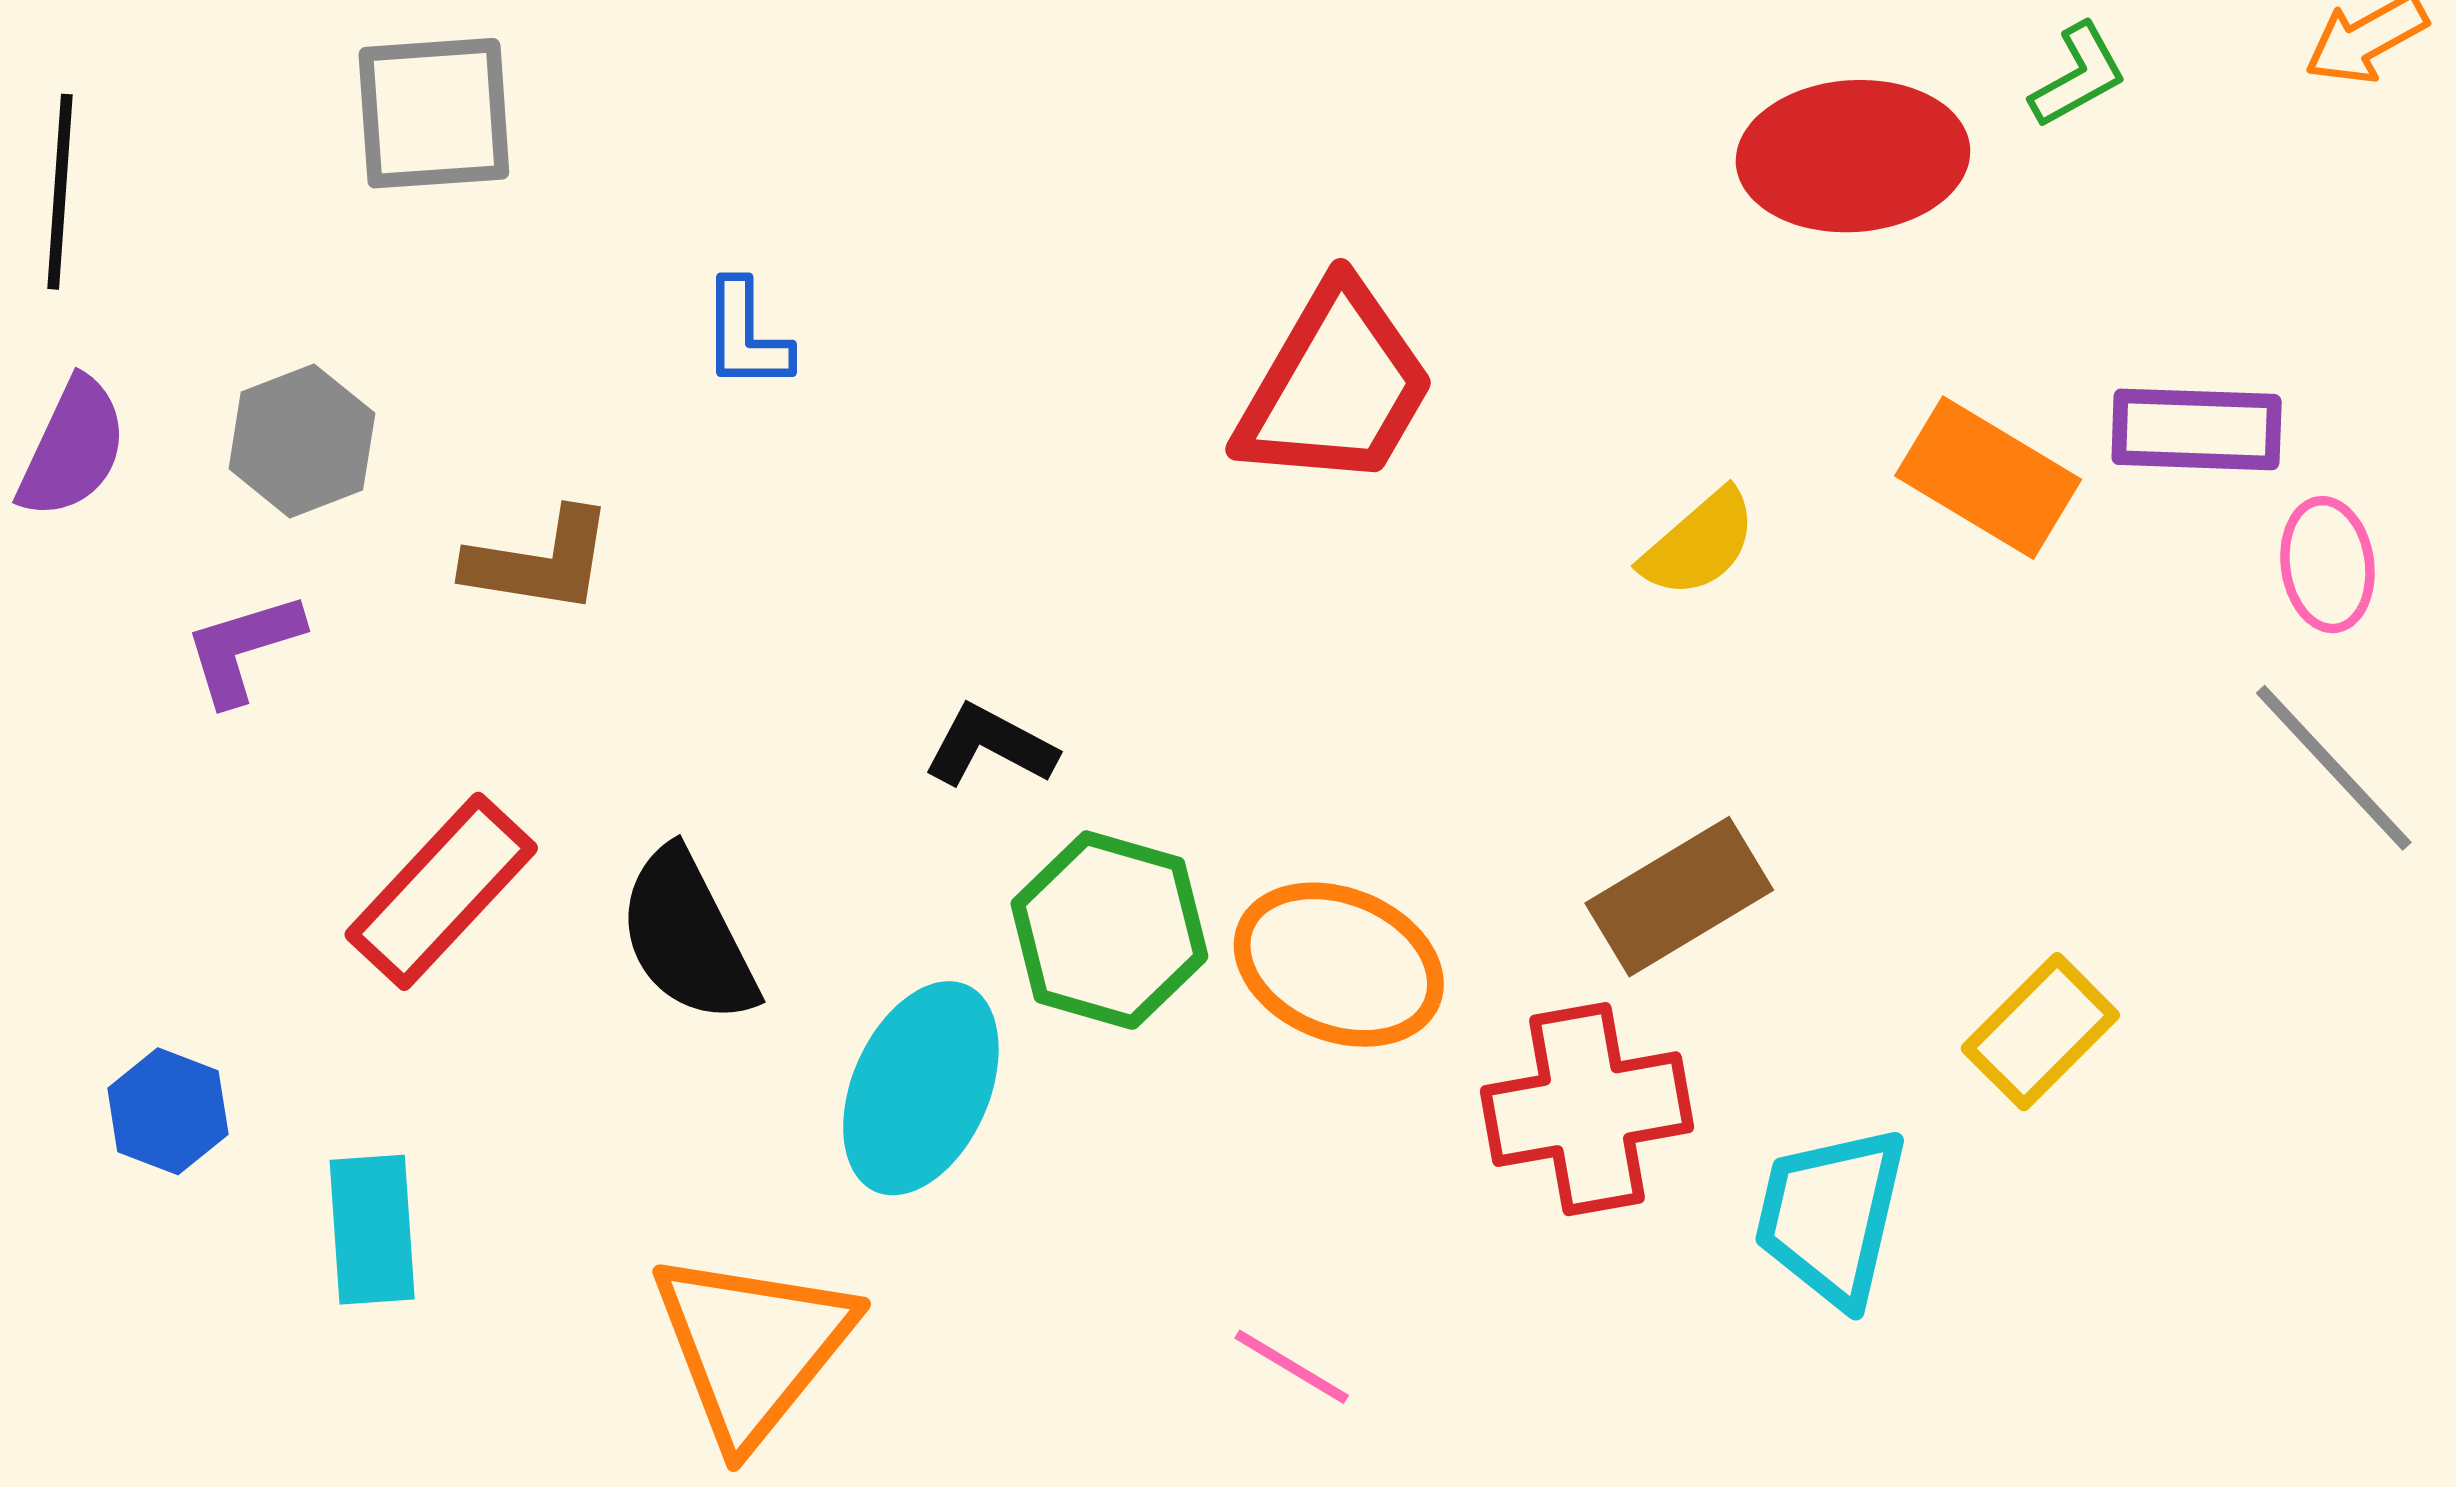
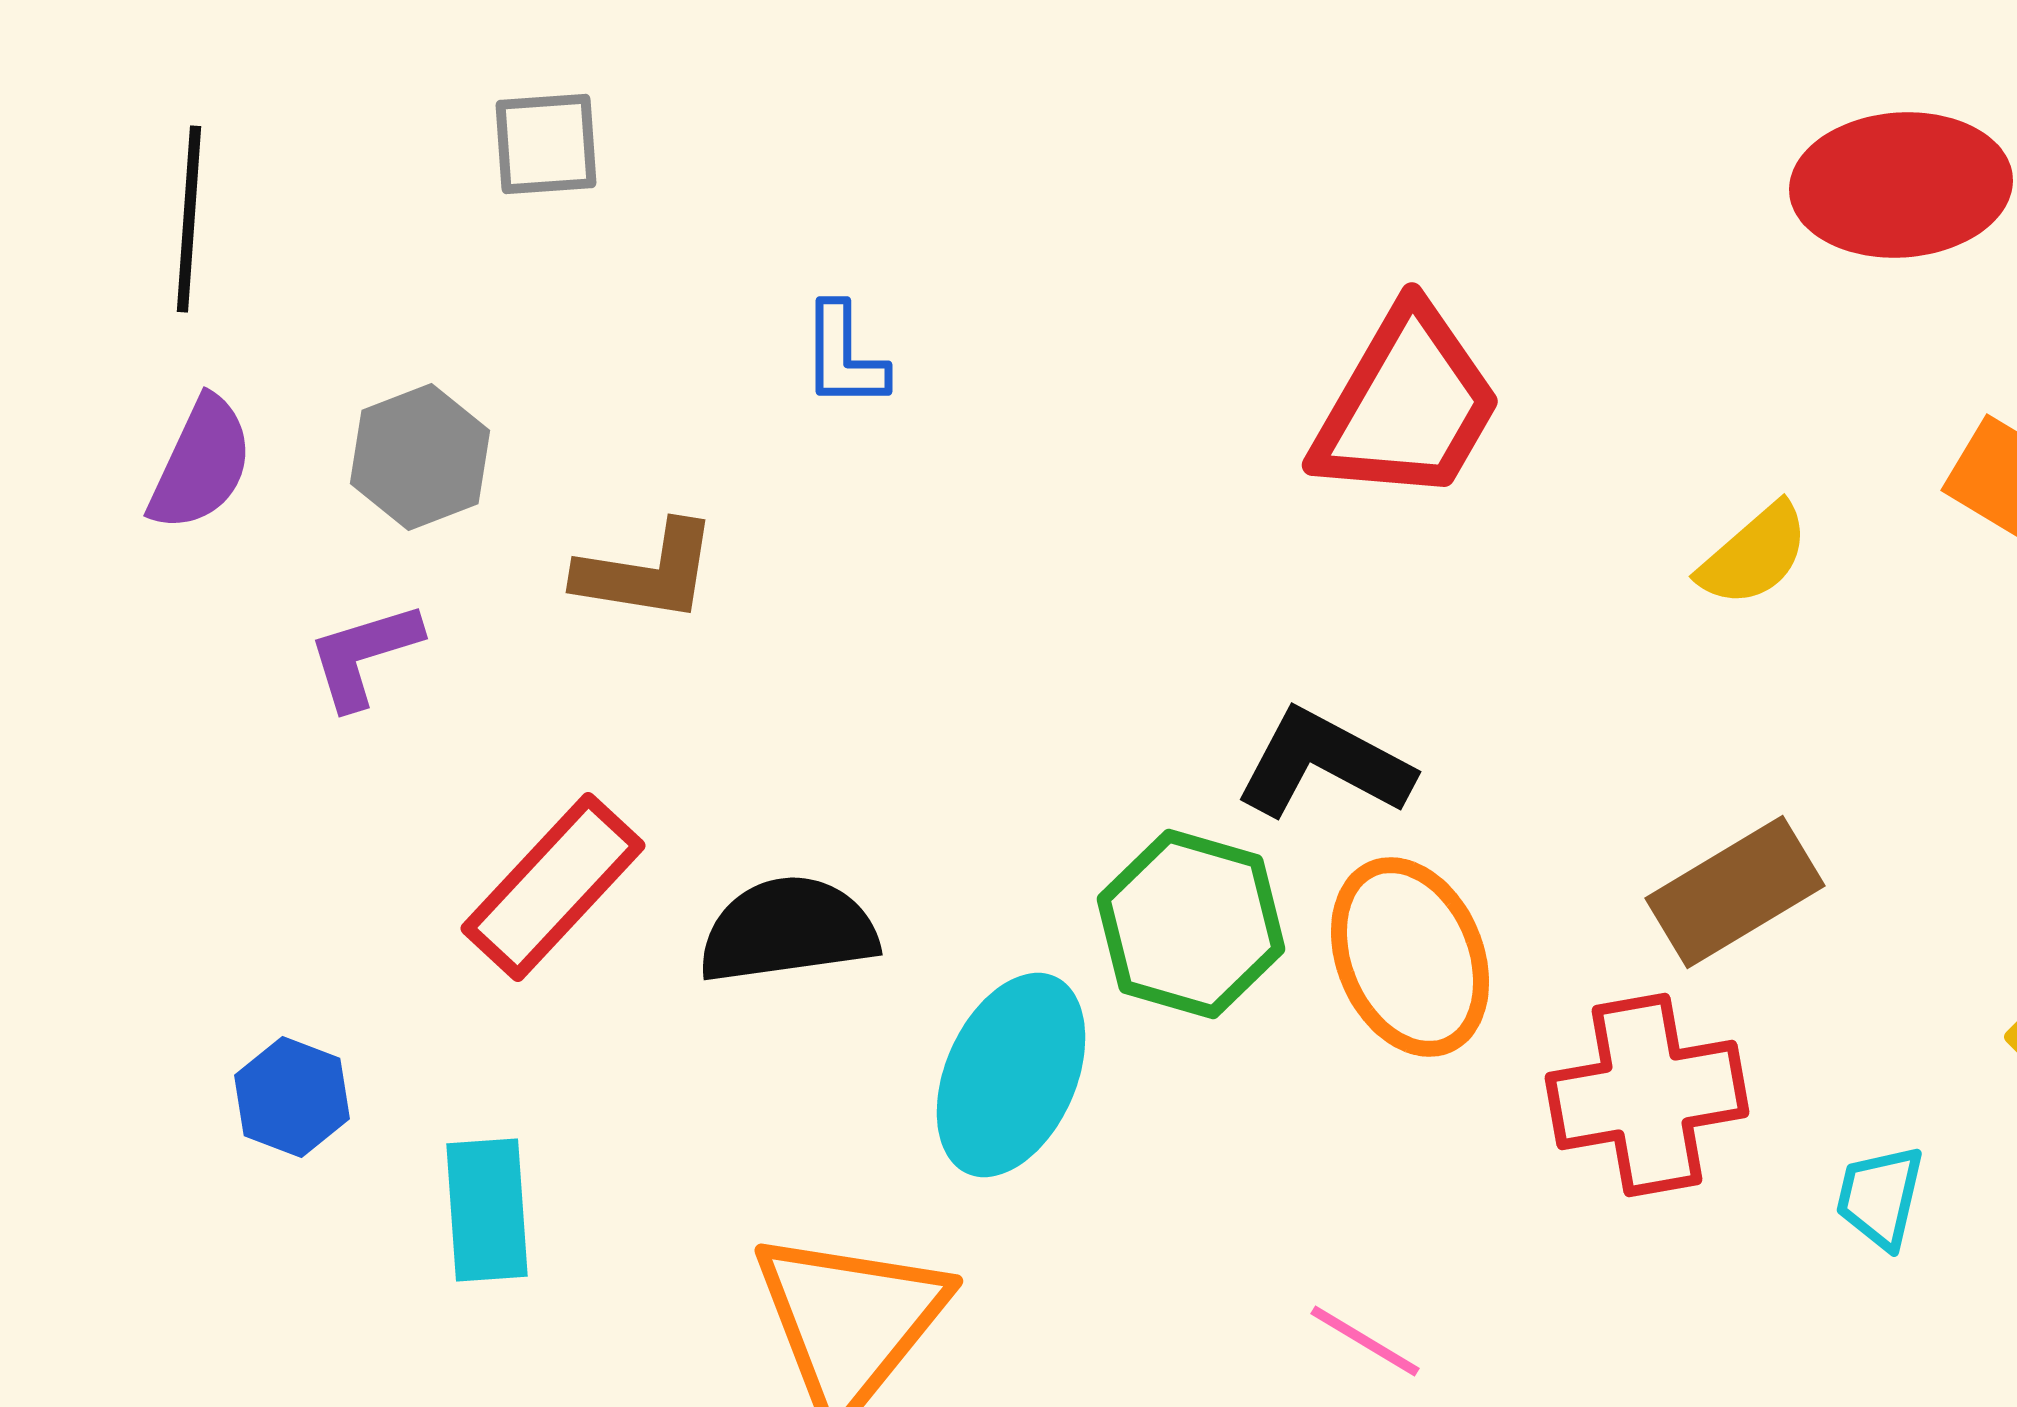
gray square: (434, 113) -> (546, 144), size x0.7
black L-shape: (990, 746) -> (1324, 764), moved, size x1.4
black semicircle: (687, 936) -> (788, 930), turned 109
orange ellipse: (1339, 965) -> (1410, 957), turned 45
cyan trapezoid: (1831, 1216) -> (1880, 1197), size x0.6

